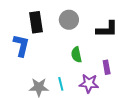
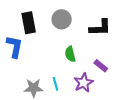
purple rectangle: (107, 67) -> (101, 66), turned -40
purple star: (89, 83) -> (84, 83), turned -30

